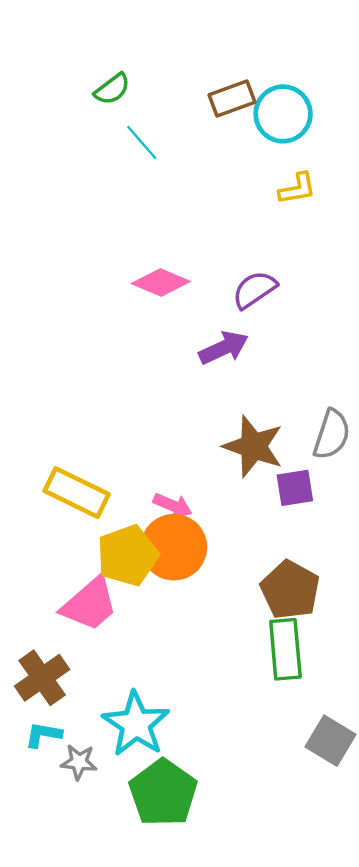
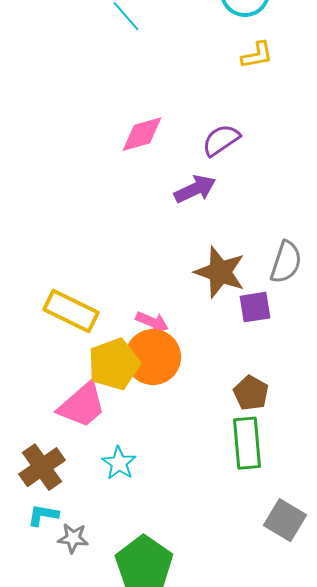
pink diamond: (161, 282) -> (142, 134), turned -39
brown pentagon: (290, 590) -> (251, 393), size x0.7
cyan star: (136, 724) -> (119, 463), moved, size x0.6

